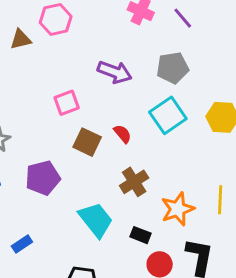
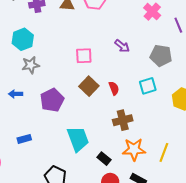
purple arrow: (115, 72) -> (122, 46), size x0.7
cyan square: (168, 115) -> (148, 86), size x0.7
purple pentagon: (43, 178) -> (52, 100), turned -30
brown cross: (134, 182) -> (123, 120), moved

